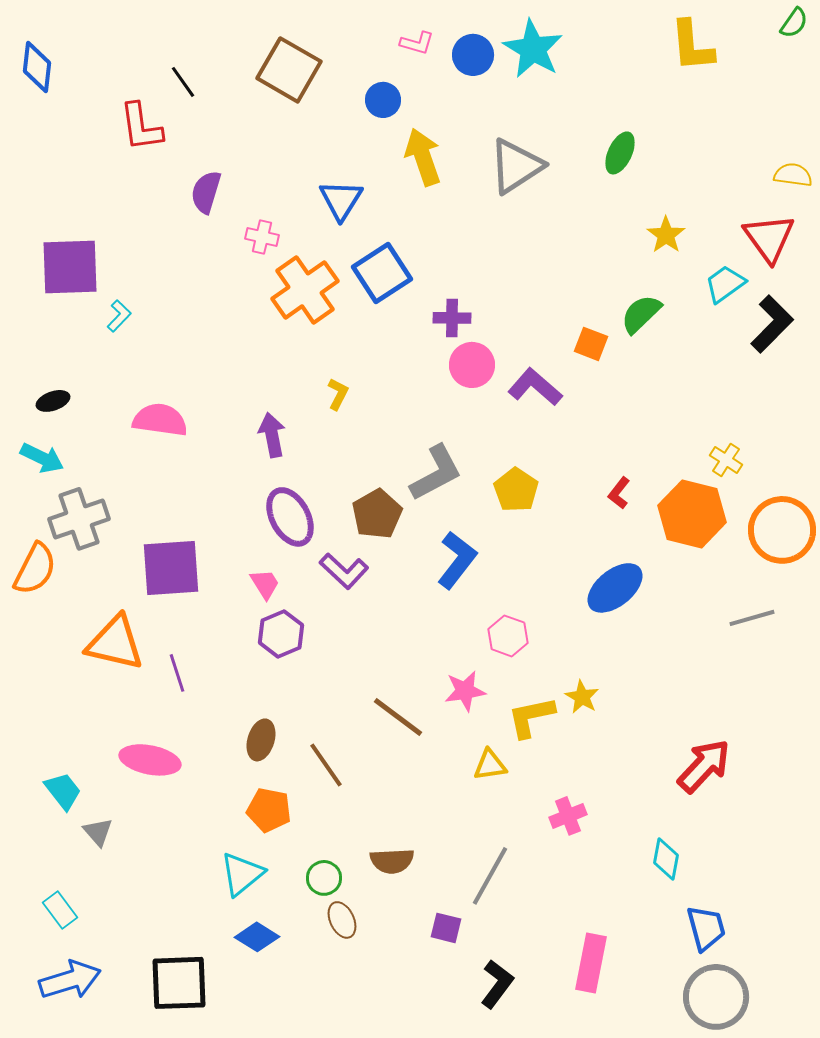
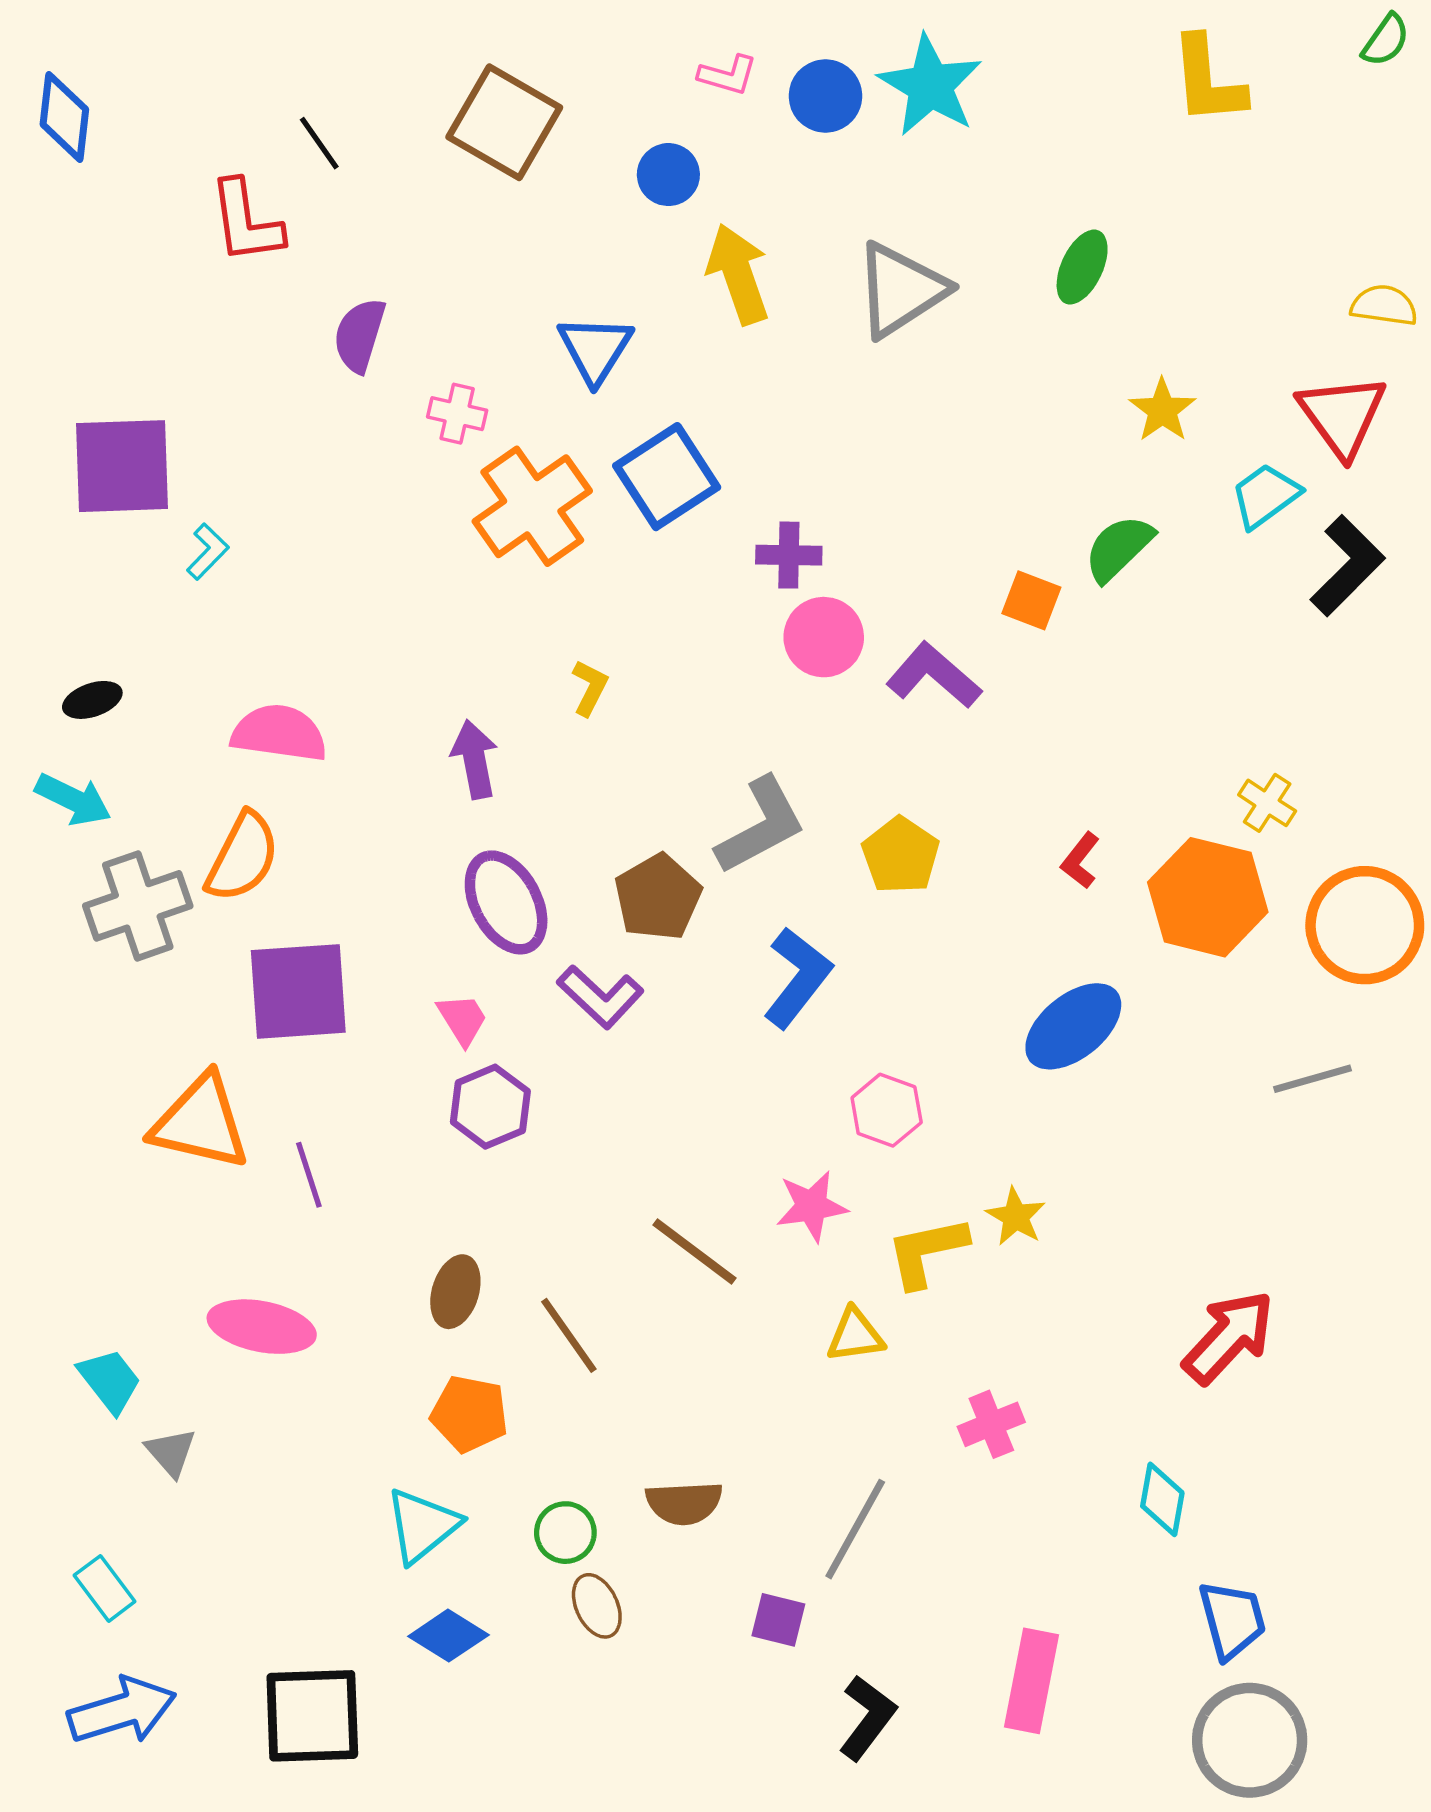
orange semicircle: (35, 569) -> (242, 857), moved

